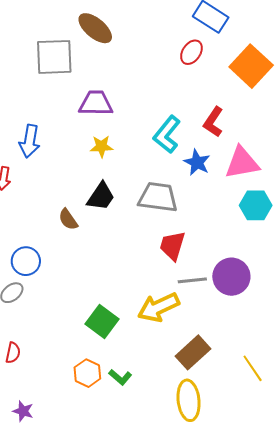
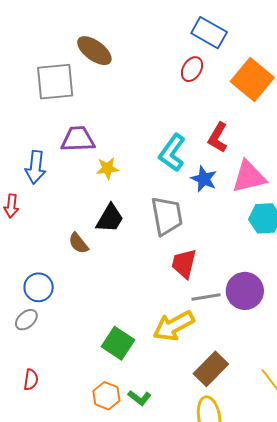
purple trapezoid: (96, 103) -> (78, 139), moved
gray trapezoid: (158, 197) -> (167, 216), turned 75

